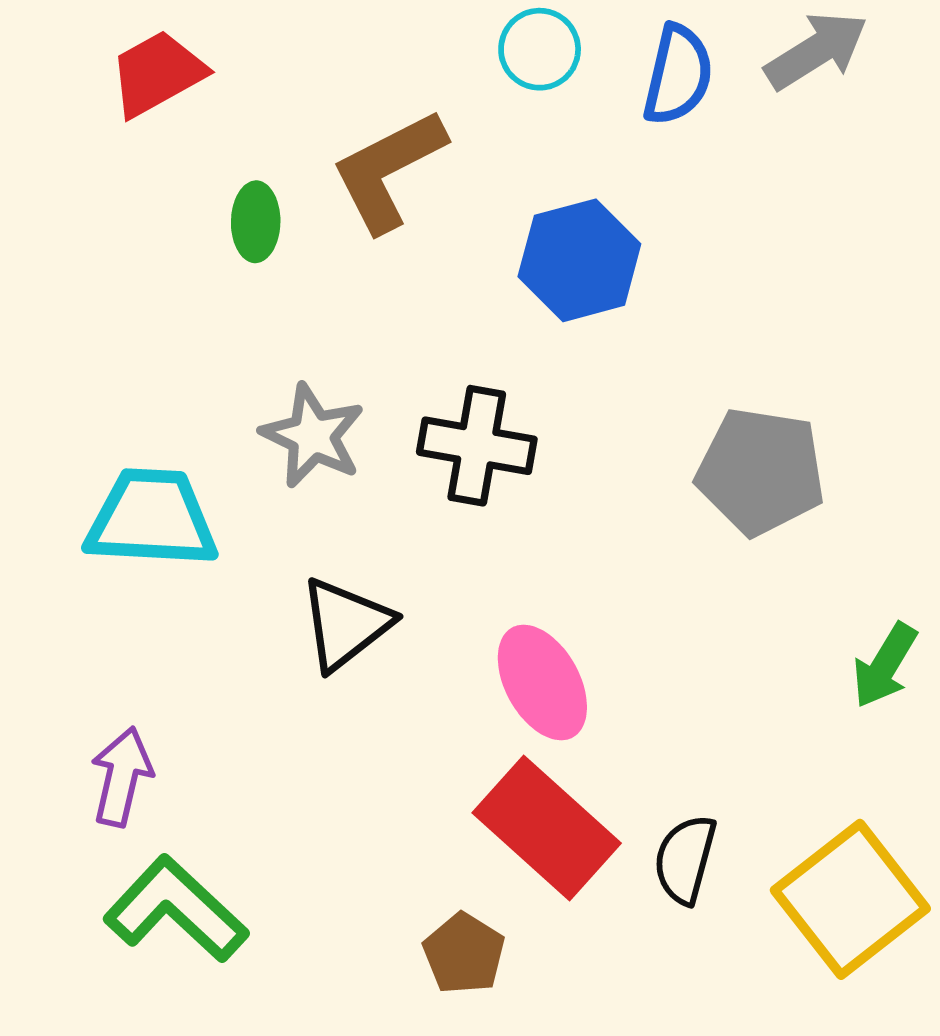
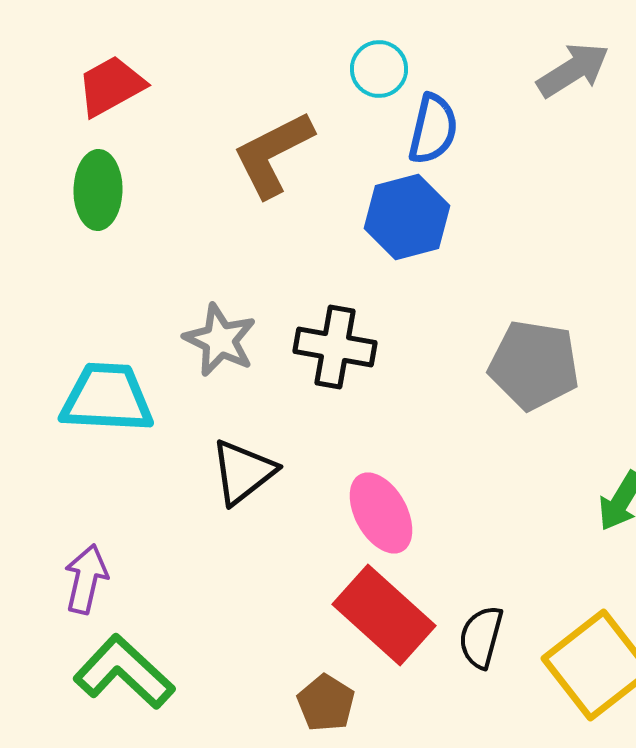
blue semicircle: (678, 75) -> (433, 129), moved
green ellipse: (256, 222) -> (98, 190), moved, size x1.4

